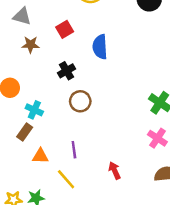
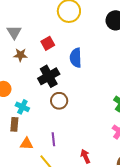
gray triangle: (22, 16) -> (14, 32), turned 42
black cross: (67, 71) -> (49, 76), size x1.5
brown rectangle: (25, 132) -> (14, 124), turned -32

